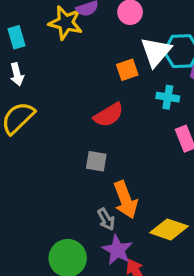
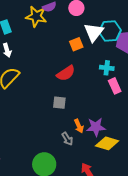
cyan cross: (168, 97) -> (107, 68), moved
orange arrow: (125, 200) -> (79, 126), size x0.6
purple star: (117, 250) -> (96, 127), moved, turned -30

